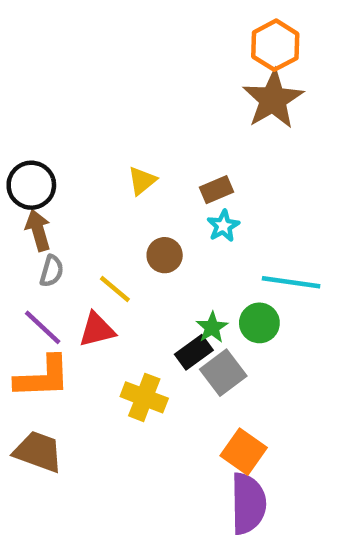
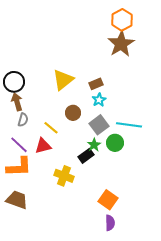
yellow triangle: (142, 181) -> (63, 80), size x1.6
gray square: (223, 373) -> (99, 125), moved
purple semicircle: (248, 504) -> (110, 223), size x0.6

